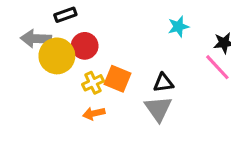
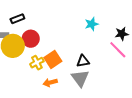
orange square: (118, 79) -> (53, 59), turned 36
orange arrow: (94, 113) -> (50, 82), moved

